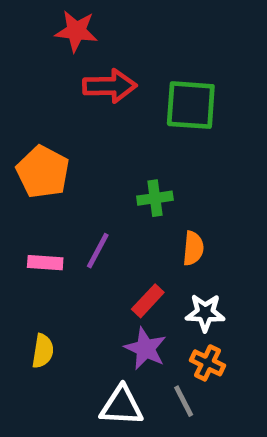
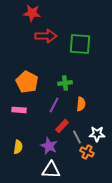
orange pentagon: (43, 172) -> (27, 82), moved
purple line: (98, 251) -> (54, 105), moved
white star: (205, 313) -> (97, 134), moved
purple star: (145, 349) -> (49, 146), moved
gray line: (184, 401) -> (77, 137), moved

